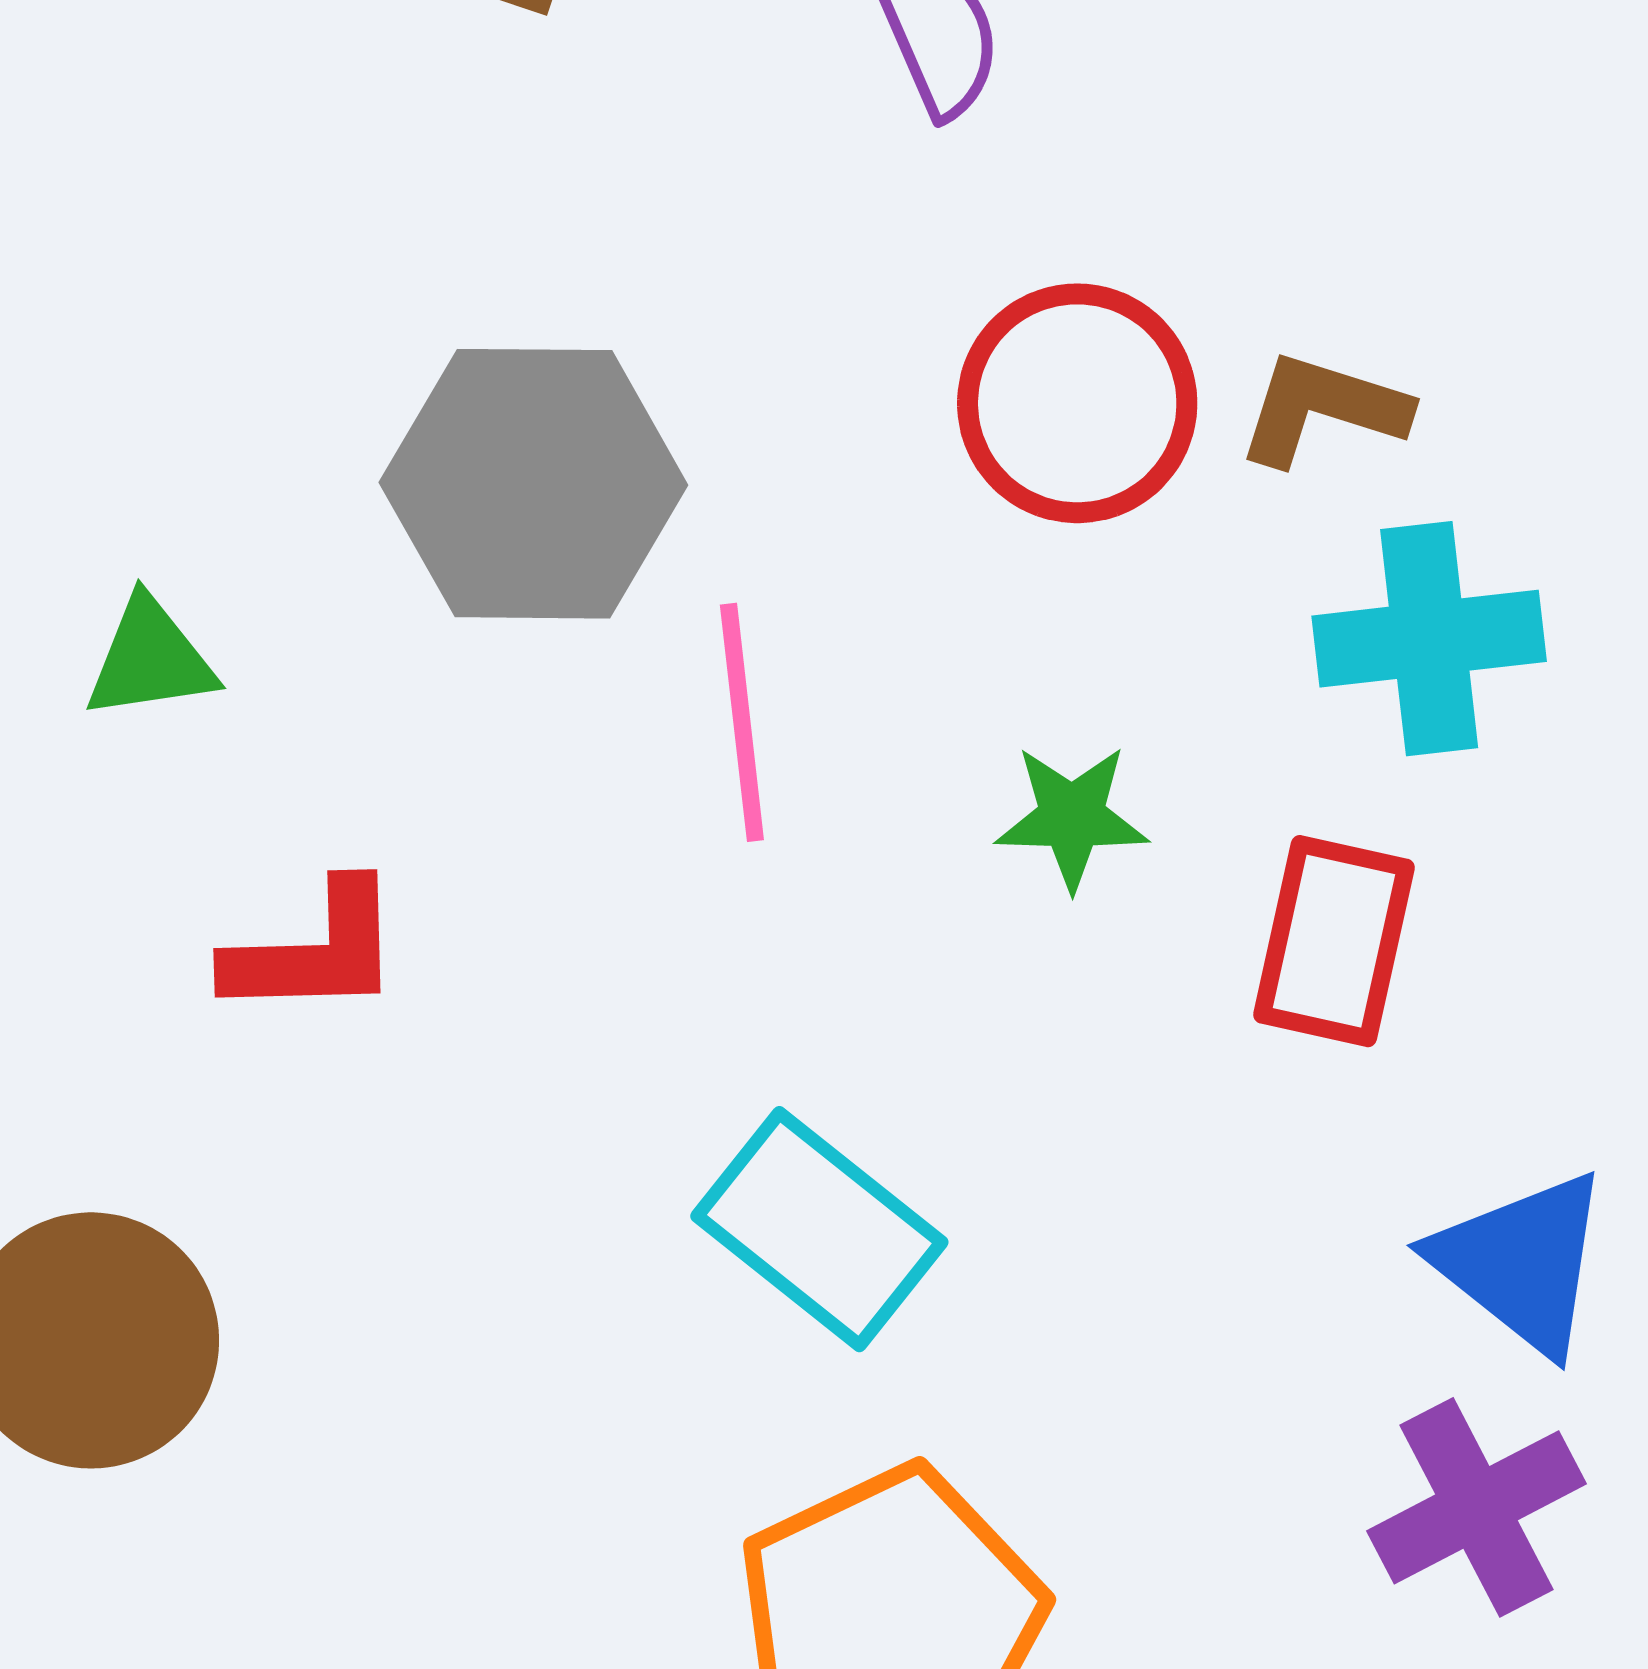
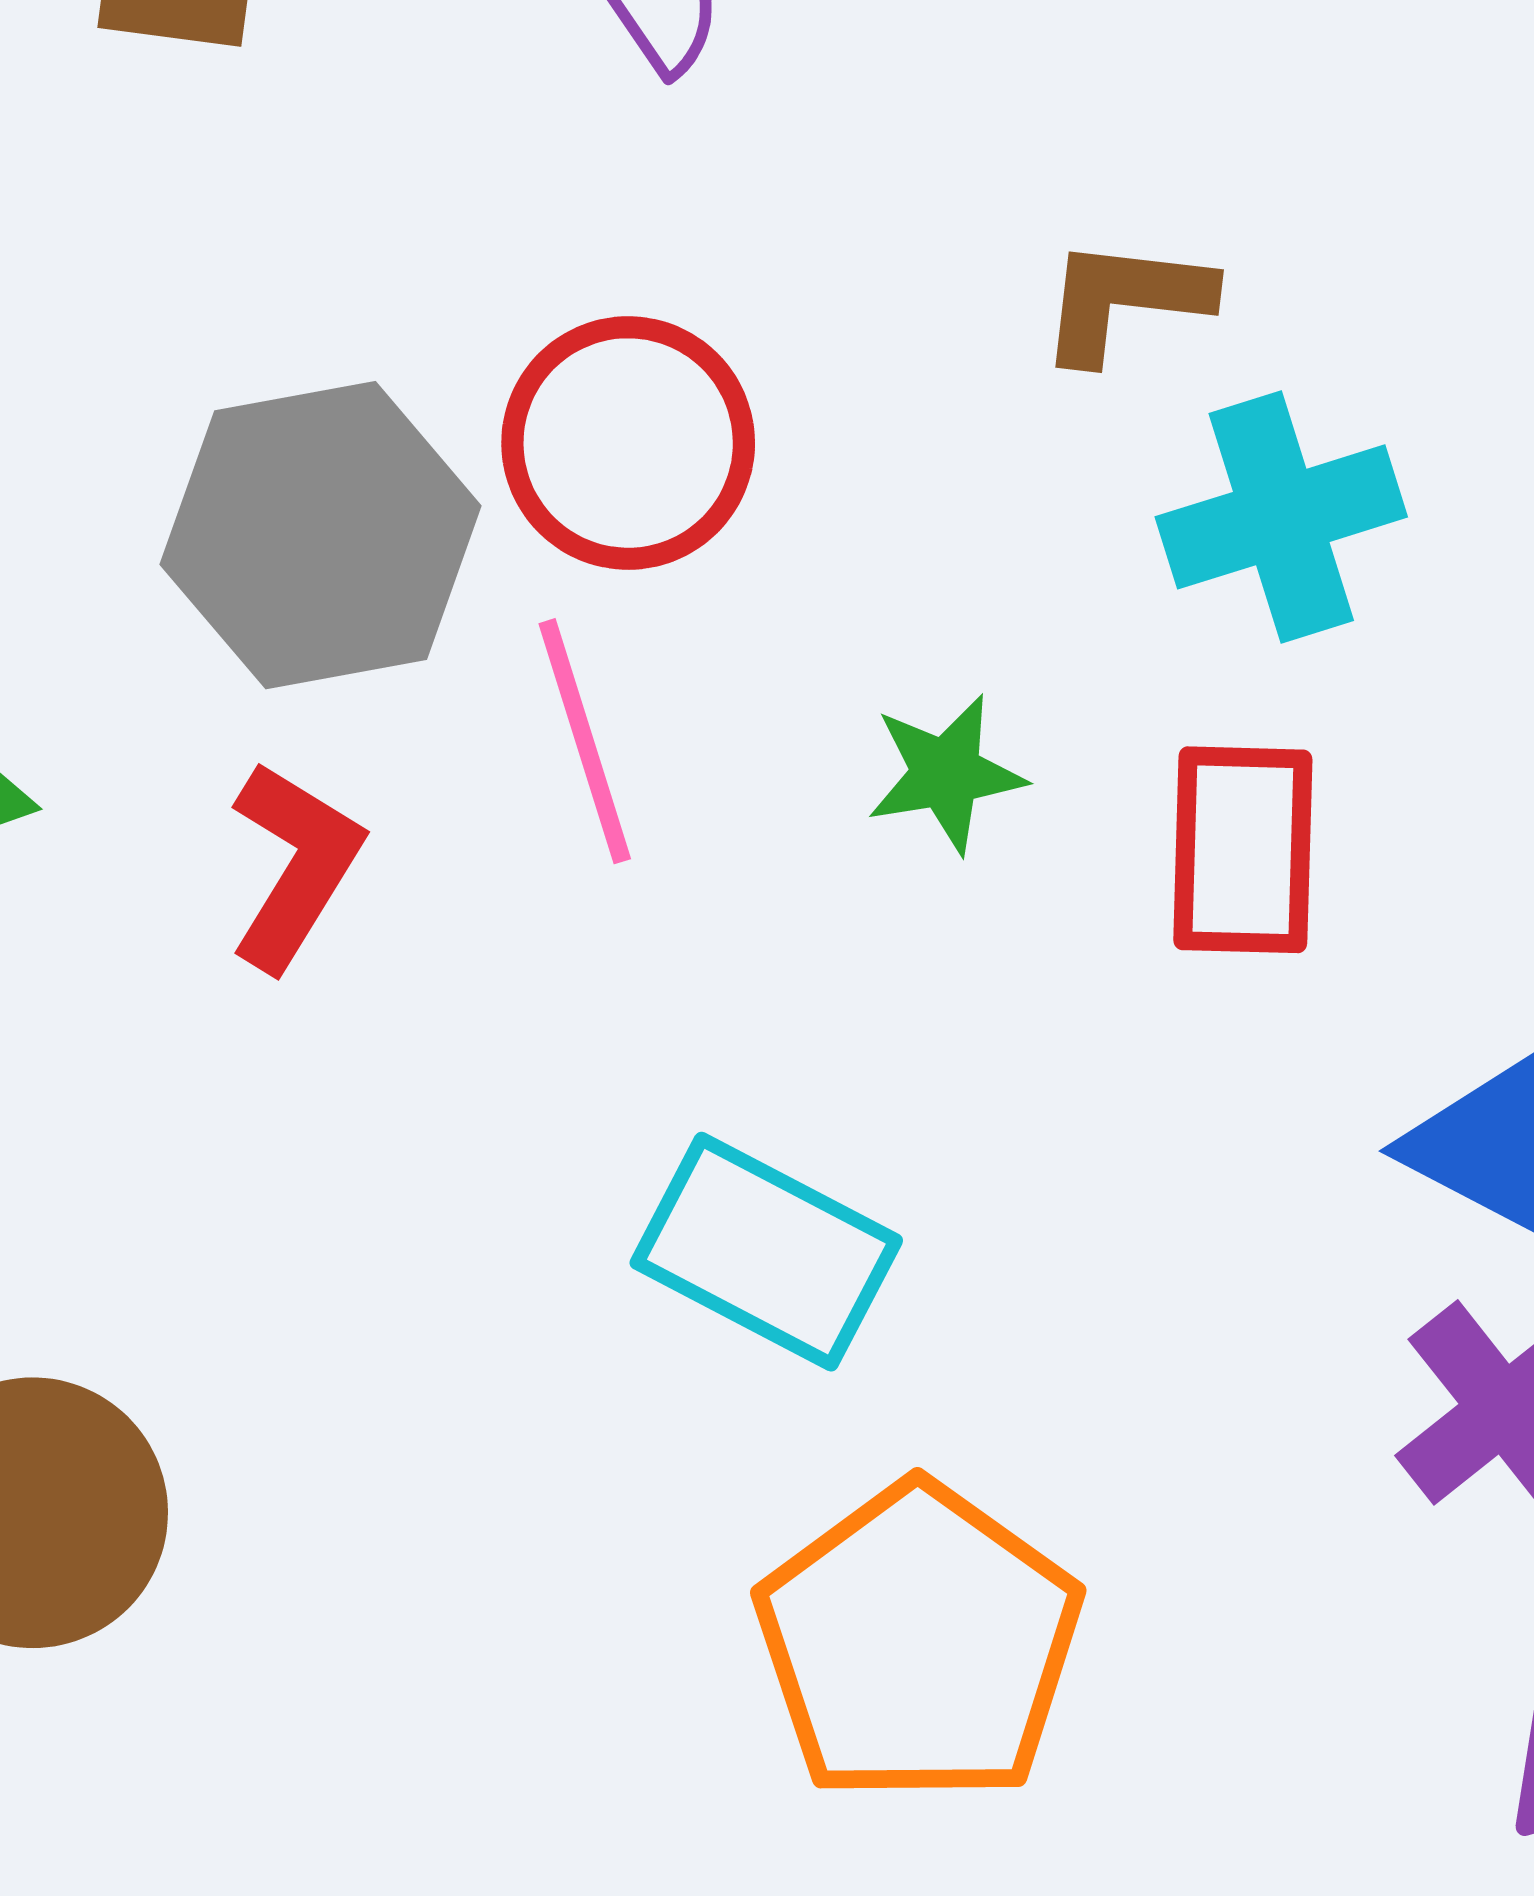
red circle: (1077, 403) -> (628, 443), moved
red L-shape: (314, 951) -> (295, 866), moved, turned -46

